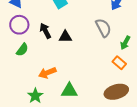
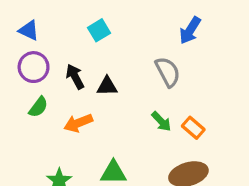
green arrow: (125, 43) -> (161, 121), moved, turned -72
orange arrow: (47, 73) -> (78, 123), moved

